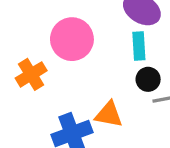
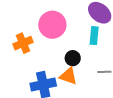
black circle: (148, 79) -> (73, 58), moved

